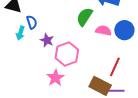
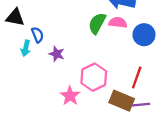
pink semicircle: (103, 30) -> (118, 22), moved
pink hexagon: (67, 54) -> (94, 77), moved

